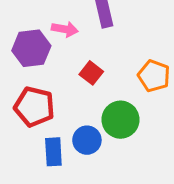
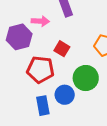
red pentagon: (34, 107) -> (40, 70), moved

